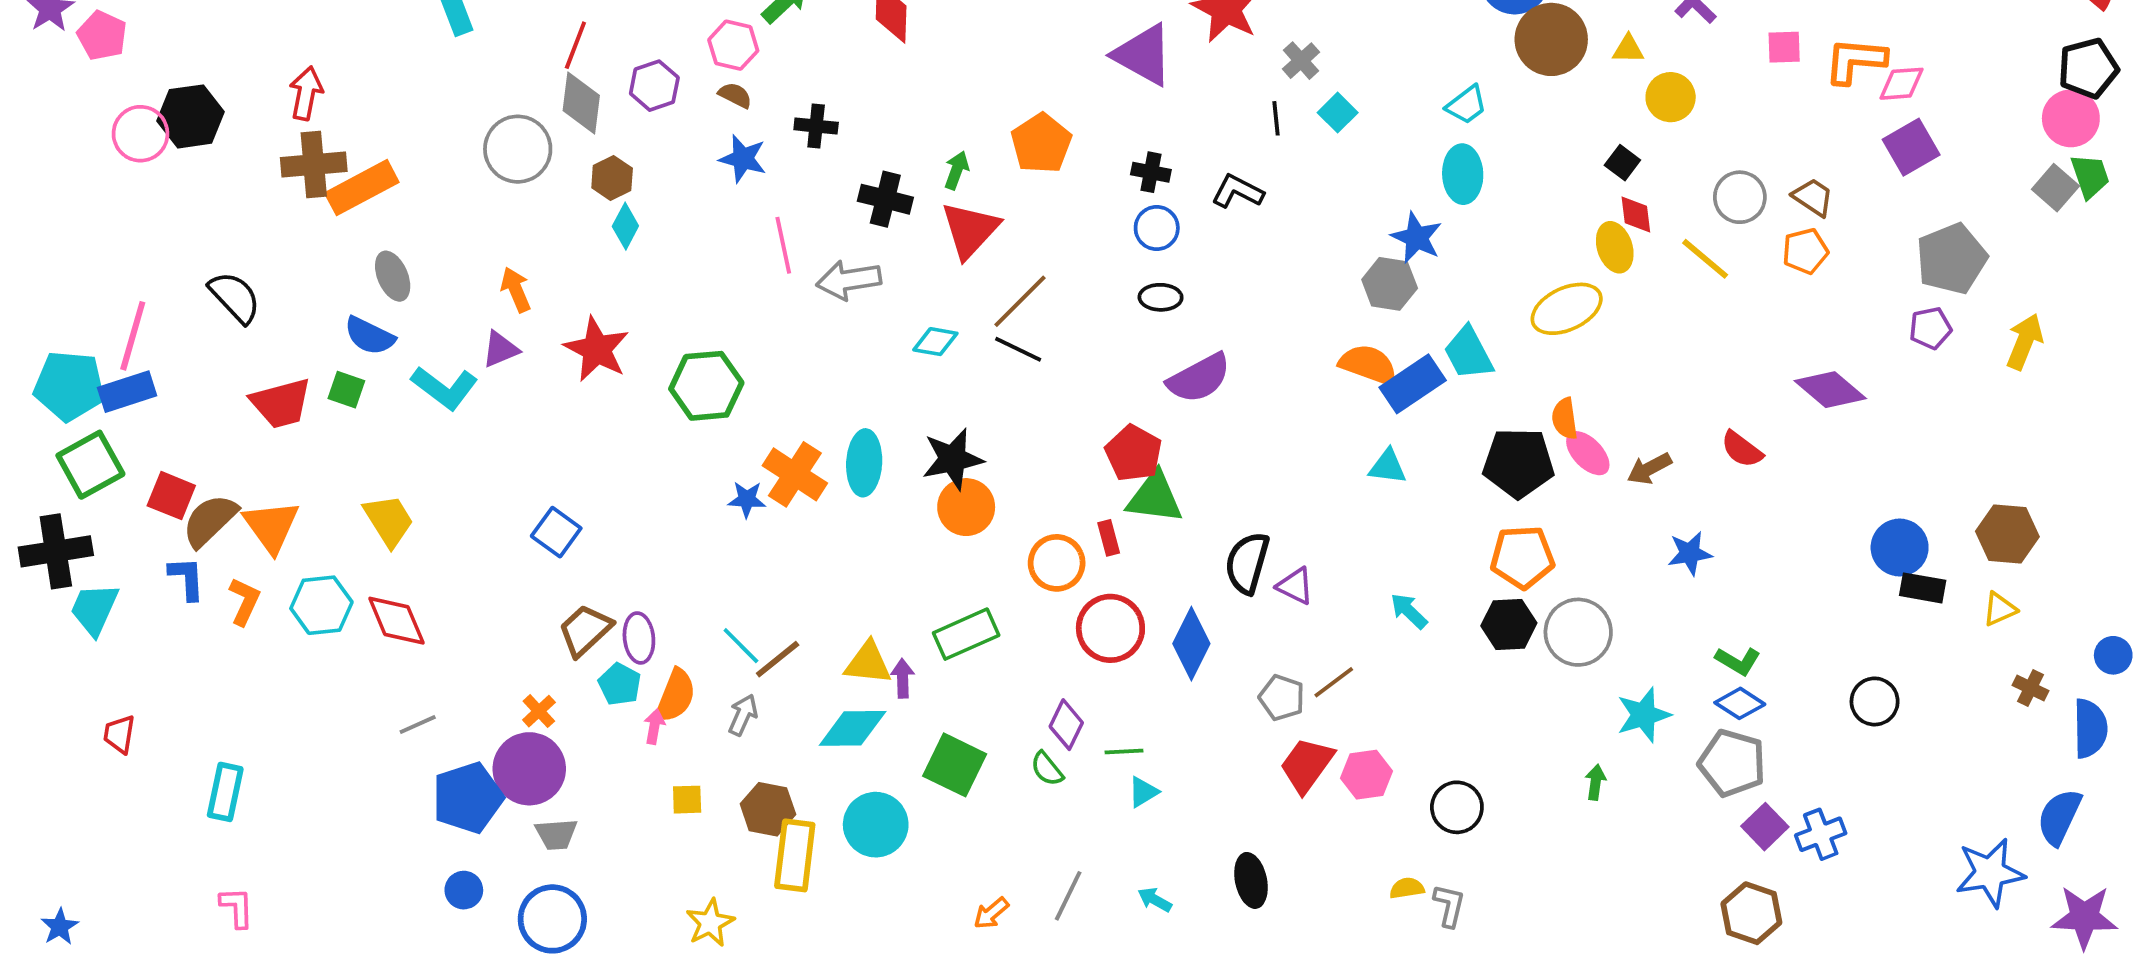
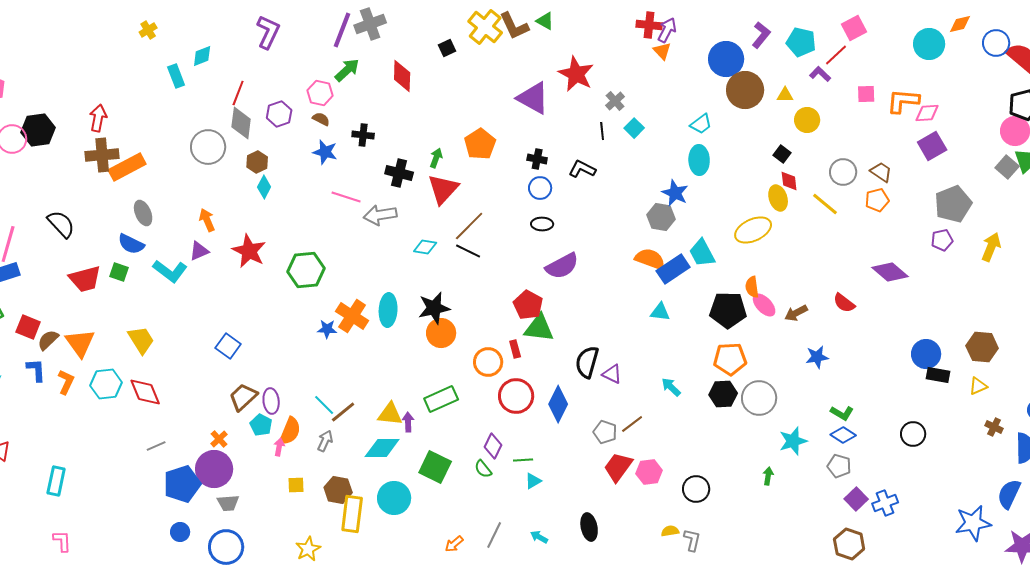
pink line: (783, 245) -> (346, 197), turned -60
brown semicircle: (210, 521) -> (48, 340), size x0.7
gray pentagon: (1732, 763) -> (839, 466), size x0.7

